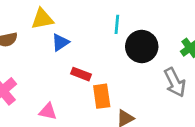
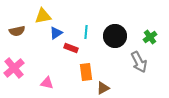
cyan line: (117, 24) -> (86, 32), moved
red rectangle: (81, 74) -> (71, 48), moved

